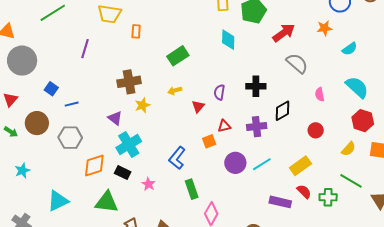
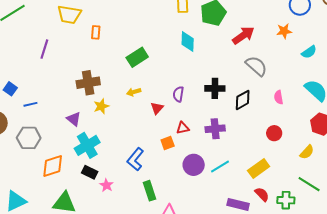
black diamond: (283, 111) -> (243, 100), moved
black rectangle: (123, 173) -> (90, 172), moved

